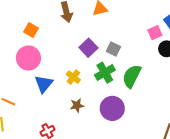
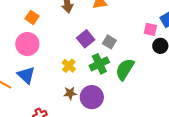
pink square: (155, 33) -> (150, 29), turned 32
blue triangle: (44, 84) -> (26, 75), moved, turned -30
purple circle: (112, 108) -> (92, 97), moved

